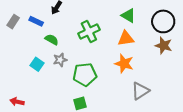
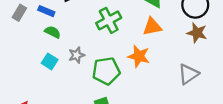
green semicircle: (52, 40) -> (53, 32), moved
orange star: (124, 63) -> (139, 56), moved
gray triangle: (140, 91) -> (188, 74), moved

